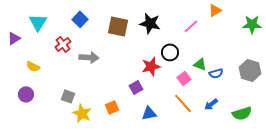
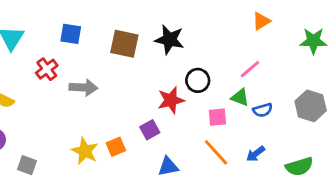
blue square: (80, 19) -> (71, 34), turned -35
pink line: (191, 26) -> (250, 69), moved
pink square: (184, 78) -> (217, 117), turned 32
gray square: (68, 96) -> (27, 165), moved
orange square: (112, 107) -> (116, 147), moved
yellow star: (82, 113) -> (85, 151), moved

